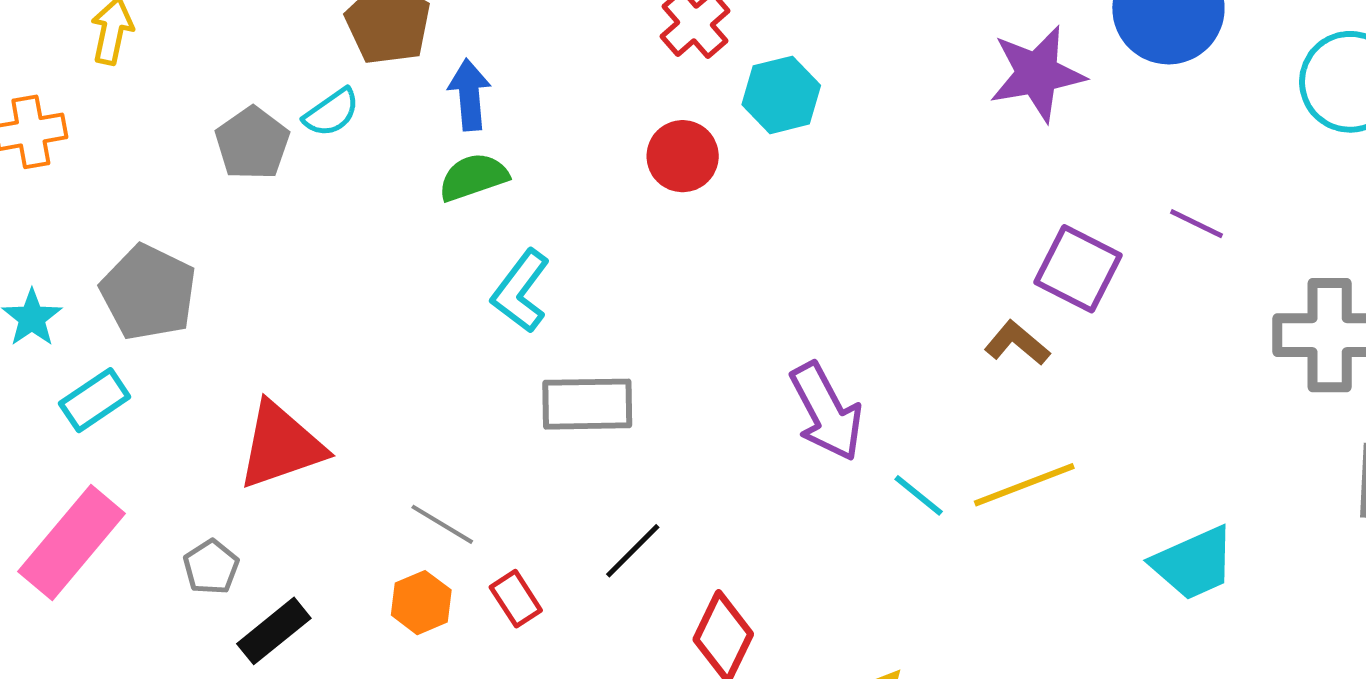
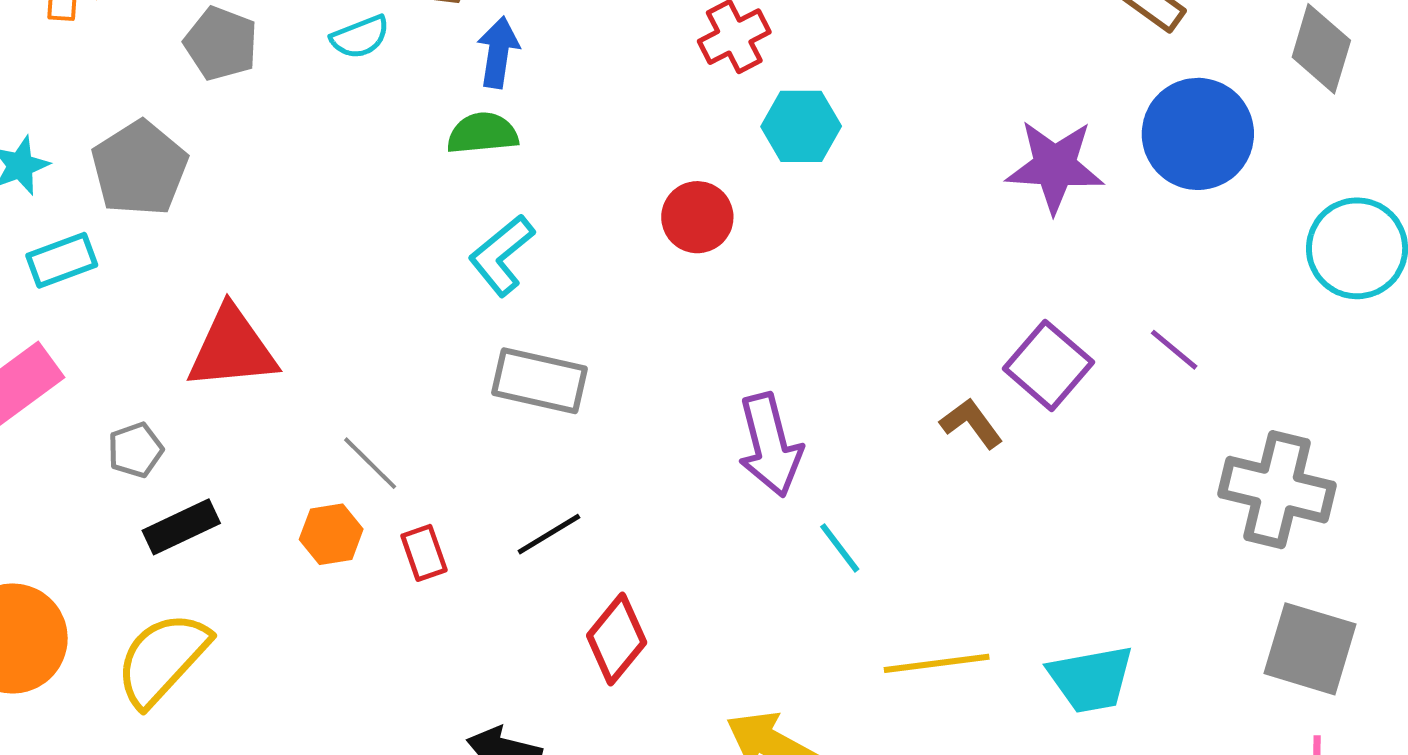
gray pentagon: (252, 143) -> (221, 44), moved, turned -30
red circle: (683, 156) -> (697, 217), moved
yellow line: (1024, 485) -> (937, 663), moved

